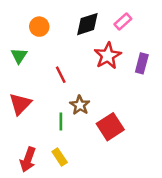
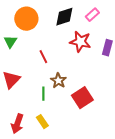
orange circle: (39, 27) -> (26, 19), size x1.5
red star: (108, 56) -> (80, 42), turned -30

